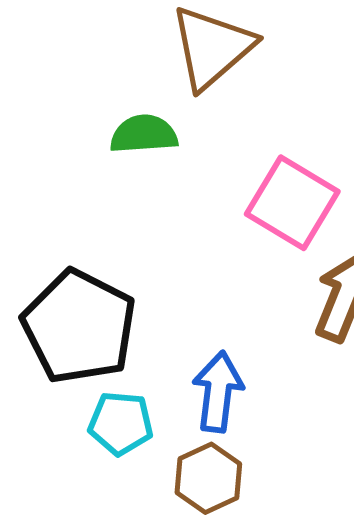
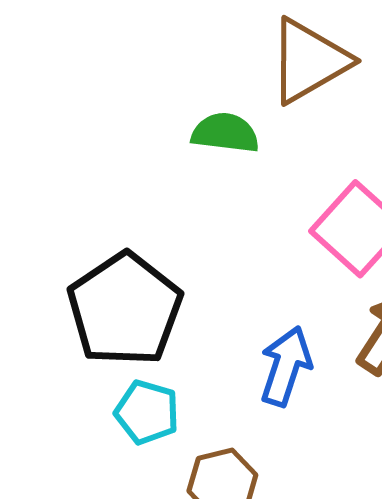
blue arrow: (218, 392) -> (286, 366), moved

